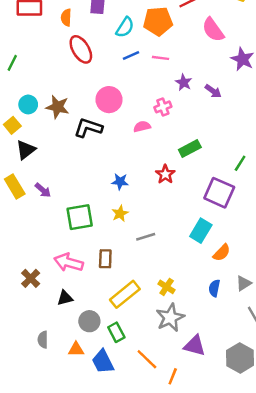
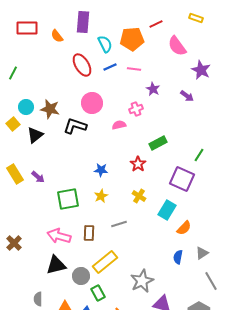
orange semicircle: (66, 18) -> (57, 36), turned -40
cyan semicircle: (125, 27) -> (105, 44), turned -60
red ellipse: (81, 49) -> (82, 65), moved
purple arrow: (213, 91) -> (187, 96), moved
black triangle: (26, 150) -> (35, 135), moved
gray line: (146, 237) -> (119, 224), moved
brown cross: (31, 278) -> (14, 243), moved
yellow cross: (167, 287) -> (139, 196), moved
black triangle: (65, 298) -> (56, 265), size x1.5
gray circle: (89, 321) -> (81, 276), moved

